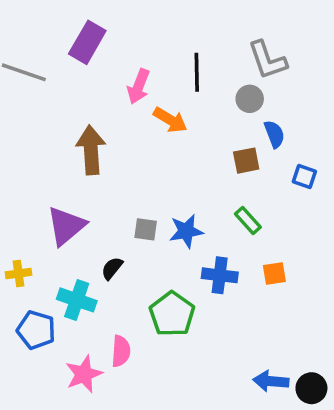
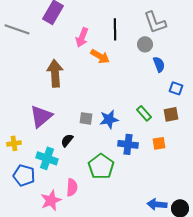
brown square: (246, 161) -> (171, 114), moved

